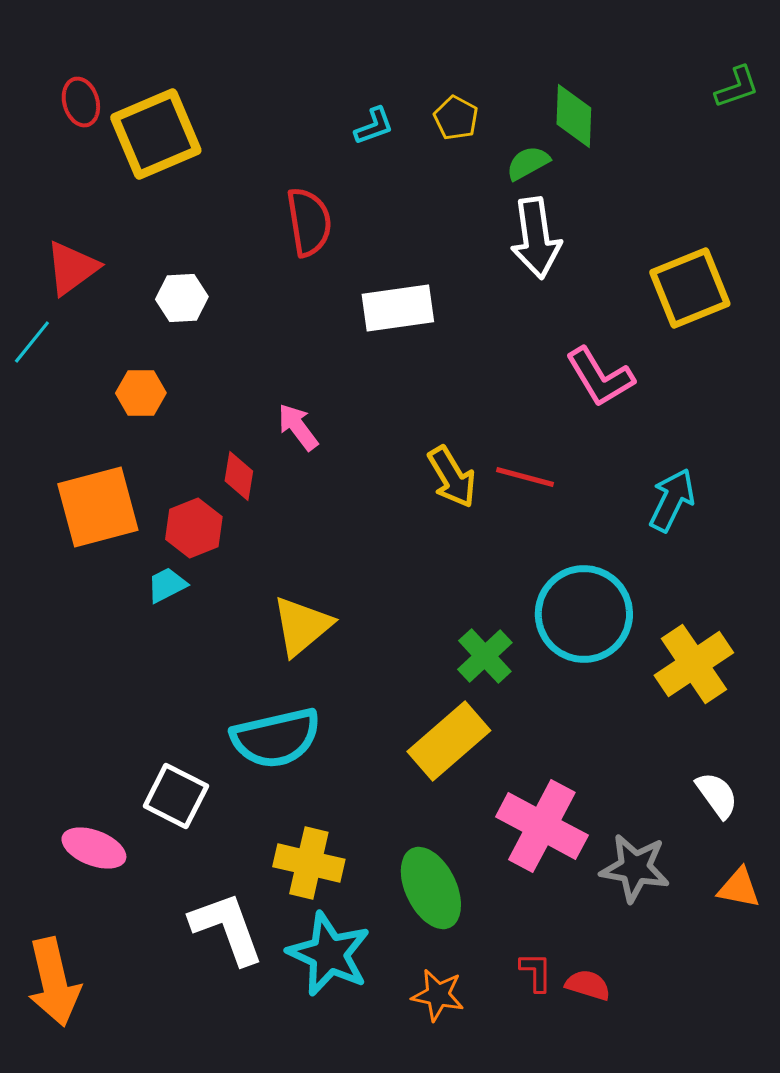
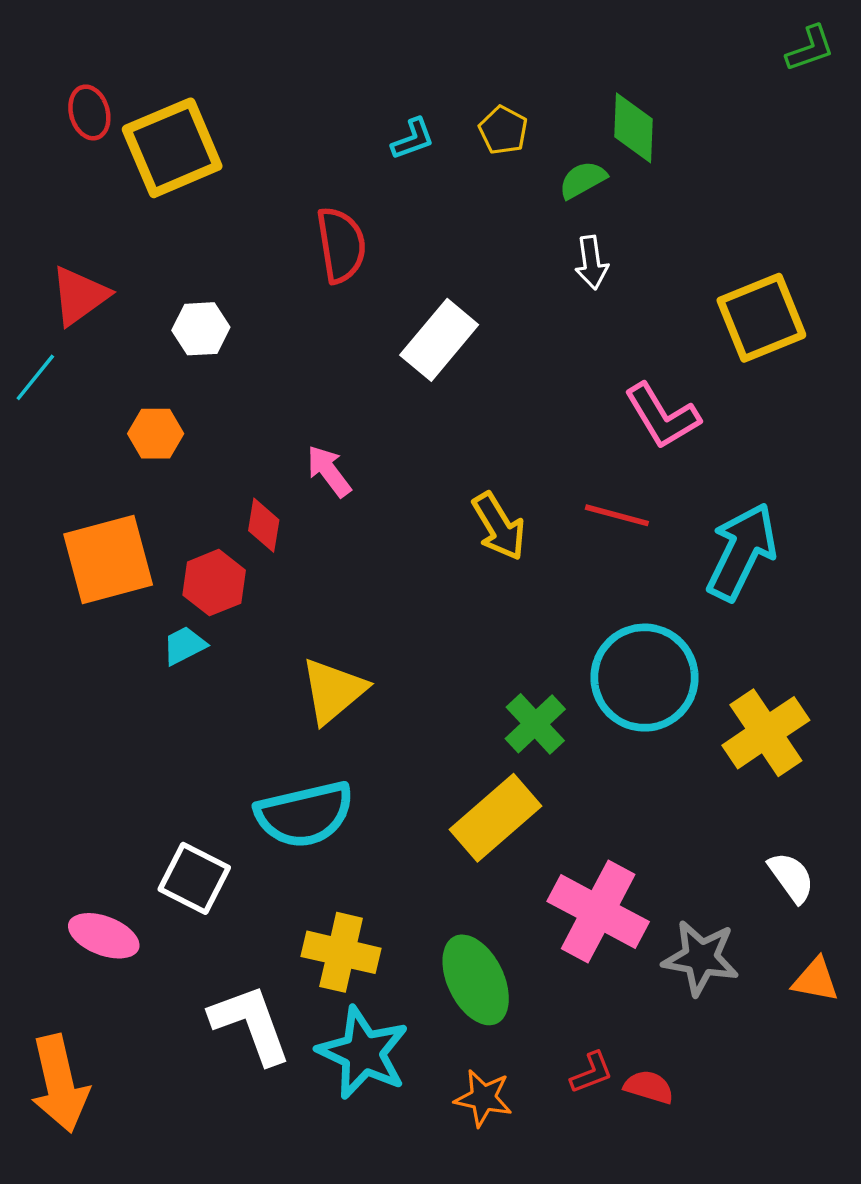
green L-shape: (737, 87) -> (810, 48), moved
white arrow: (536, 238) -> (592, 263), size x0.6
white rectangle: (398, 308) -> (439, 340), turned -42
red line: (525, 477) -> (617, 515), moved
cyan arrow: (672, 500) -> (742, 552), size x1.4
red L-shape: (536, 972) -> (592, 1073), turned 69

